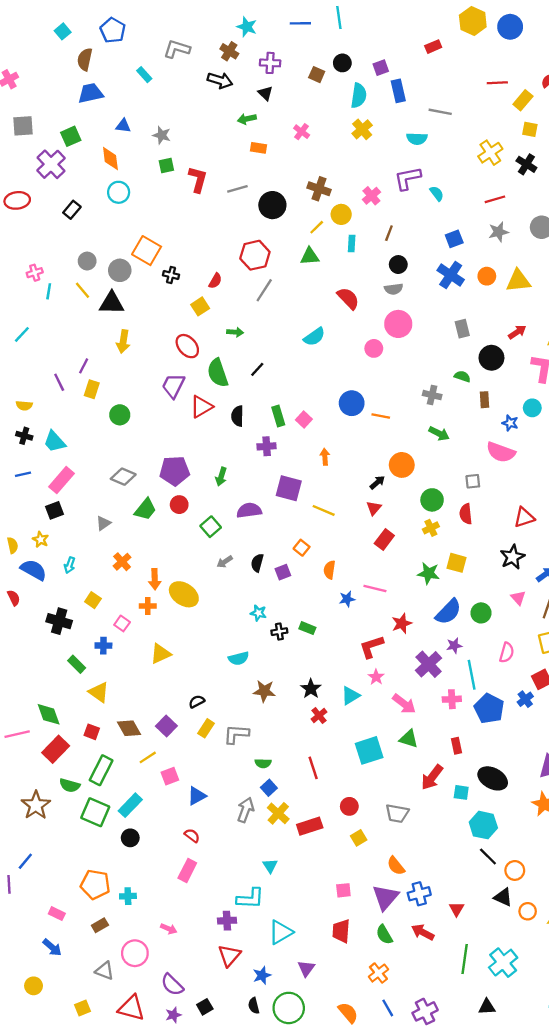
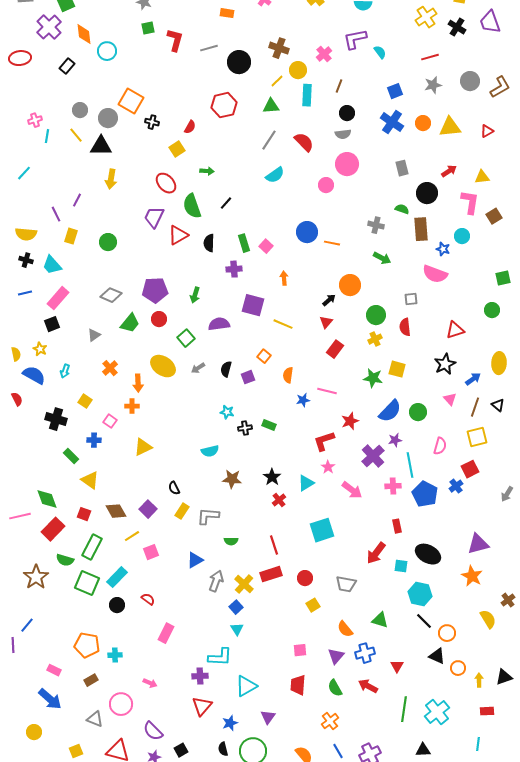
orange diamond: (110, 158) -> (84, 34), moved
cyan rectangle: (352, 244) -> (307, 95), size x1.5
gray line: (264, 290) -> (269, 140), moved
yellow rectangle: (92, 389) -> (71, 236), moved
brown rectangle: (484, 400) -> (421, 229), size x1.6
yellow semicircle: (24, 406) -> (26, 234), size x1.5
yellow ellipse: (184, 594) -> (163, 366), moved
black semicircle: (197, 702) -> (174, 488), turned -88
green triangle: (409, 739) -> (380, 620), moved
blue square: (269, 788) -> (236, 607), moved
blue triangle: (197, 796) -> (195, 560), moved
red rectangle: (310, 826) -> (271, 574), moved
red semicircle: (192, 836) -> (148, 599), moved
purple triangle: (385, 897) -> (336, 656), size x0.7
blue arrow: (52, 947) -> (50, 699), size x1.4

